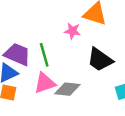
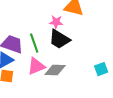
black trapezoid: (100, 60) -> (59, 39), moved

